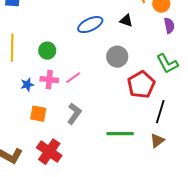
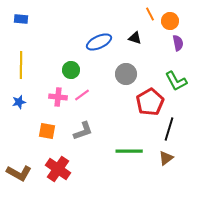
green circle: (47, 51) -> (71, 70), moved
blue star: (27, 85) -> (19, 102), moved
gray L-shape: (74, 114) -> (83, 131), turned 35

